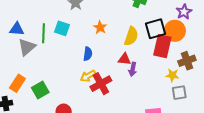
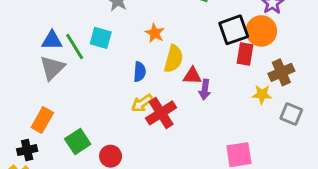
blue triangle: (17, 29) -> (52, 40), moved
green line: (43, 33) -> (75, 47), turned -30
yellow semicircle: (131, 36) -> (174, 59), moved
red rectangle: (162, 46) -> (245, 54), size x0.7
green square: (40, 90) -> (78, 141), moved
gray square: (179, 93) -> (291, 114), moved, turned 35

